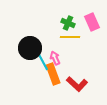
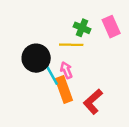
yellow line: (70, 37) -> (71, 45), moved
red L-shape: (77, 84) -> (93, 102), turned 95

